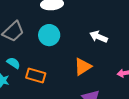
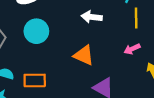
orange triangle: (83, 67) -> (84, 55), turned -48

